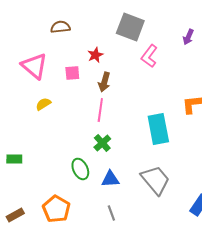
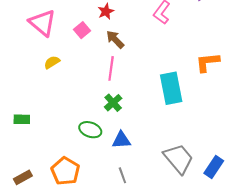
pink square: (72, 73) -> (82, 30), turned -35
brown arrow: (104, 82) -> (115, 39), turned 120
green ellipse: (80, 169) -> (90, 130), turned -45
gray trapezoid: (155, 180) -> (178, 159), moved

